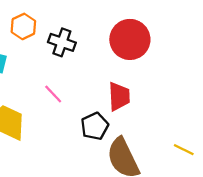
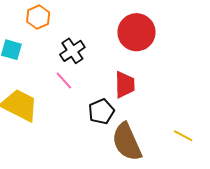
black cross: (62, 42) -> (72, 51), moved, turned 35

